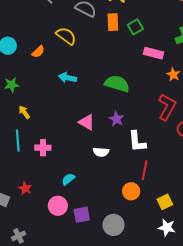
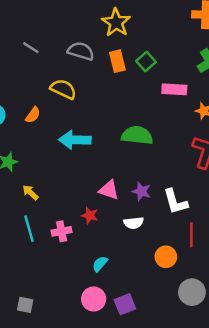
cyan arrow: (67, 78) -> (75, 140), size x1.4
purple star: (116, 119) -> (141, 191), moved
red star: (25, 188) -> (90, 216), moved
orange circle: (131, 191) -> (166, 257), moved
gray circle: (113, 225) -> (192, 292), moved

